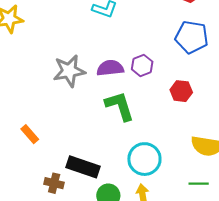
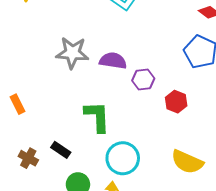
purple hexagon: (142, 65) -> (143, 79), moved
green L-shape: (120, 106) -> (97, 117), moved
black rectangle: (83, 167) -> (61, 150), size x0.6

